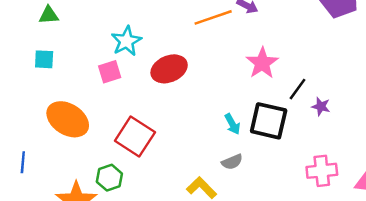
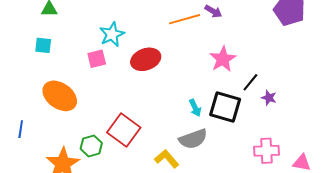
red square: (135, 136) -> (124, 130), moved
gray semicircle: (232, 162) -> (193, 139), size x1.6

